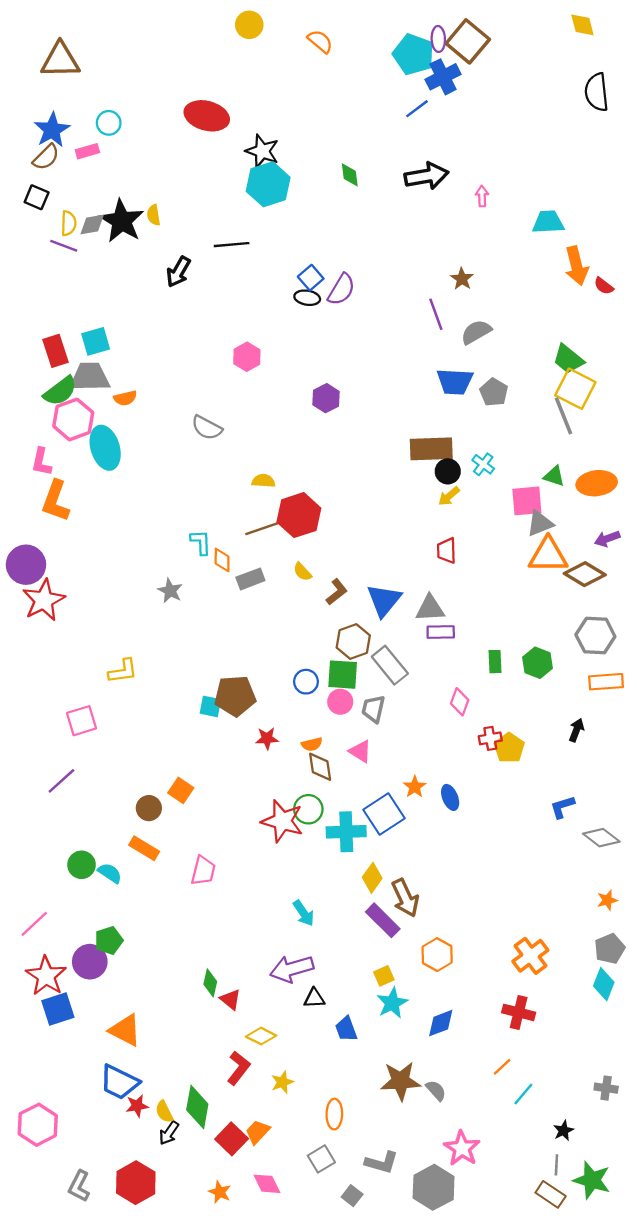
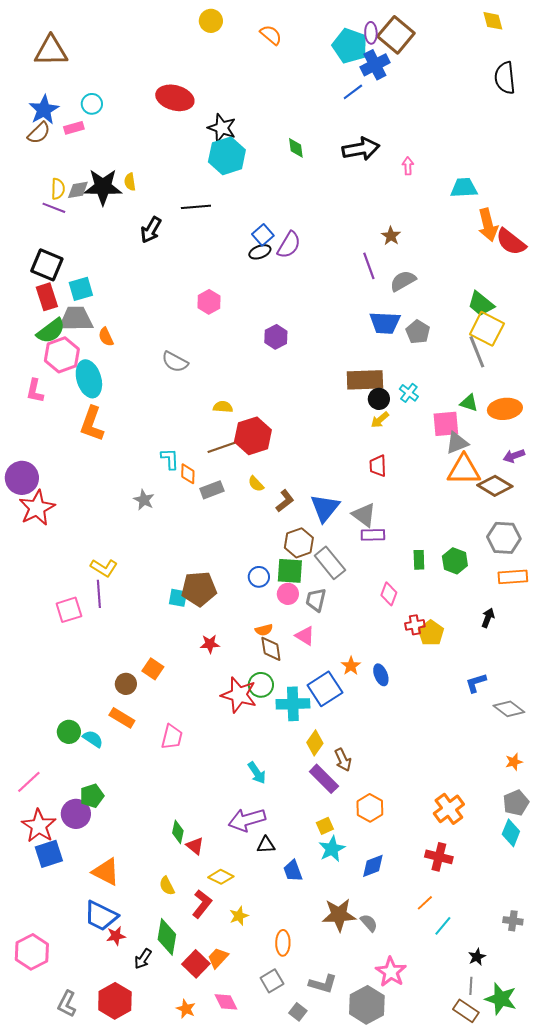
black square: (37, 197) -> (47, 265), moved, size x1.5
black star: (122, 221) -> (103, 187), turned -30
red semicircle: (604, 286) -> (511, 242), size x1.8
black ellipse: (307, 298) -> (260, 252), turned -30
orange semicircle: (125, 398) -> (106, 337), turned 78
orange L-shape: (56, 501) -> (92, 424), moved
gray triangle: (430, 608) -> (364, 515), turned 40
yellow L-shape: (123, 671) -> (104, 568), turned 40
red star: (267, 738) -> (210, 644), moved
purple line: (61, 781) -> (99, 594), moved, turned -52
brown arrow: (405, 898) -> (343, 760), size x0.7
yellow semicircle: (164, 1112) -> (167, 886), moved

